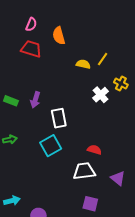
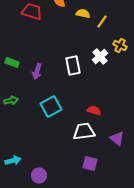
yellow semicircle: (83, 64) -> (83, 13), moved
purple arrow: (35, 100) -> (37, 71), moved
white rectangle: (59, 118) -> (73, 65), moved

